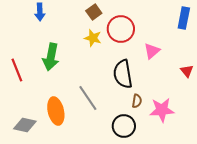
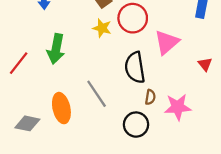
pink triangle: (152, 51) -> (167, 42), size x1.4
red line: (17, 70) -> (19, 63), turned 60

